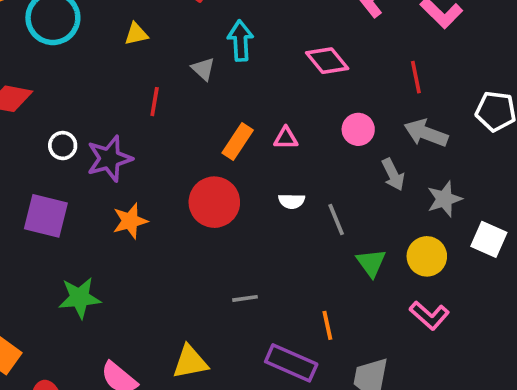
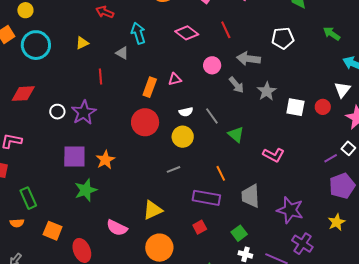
red line: (416, 77) -> (226, 30), moved
purple square: (46, 216) -> (74, 156), moved
orange star: (130, 221) -> (105, 160), moved
yellow circle: (427, 256) -> (183, 137), moved

